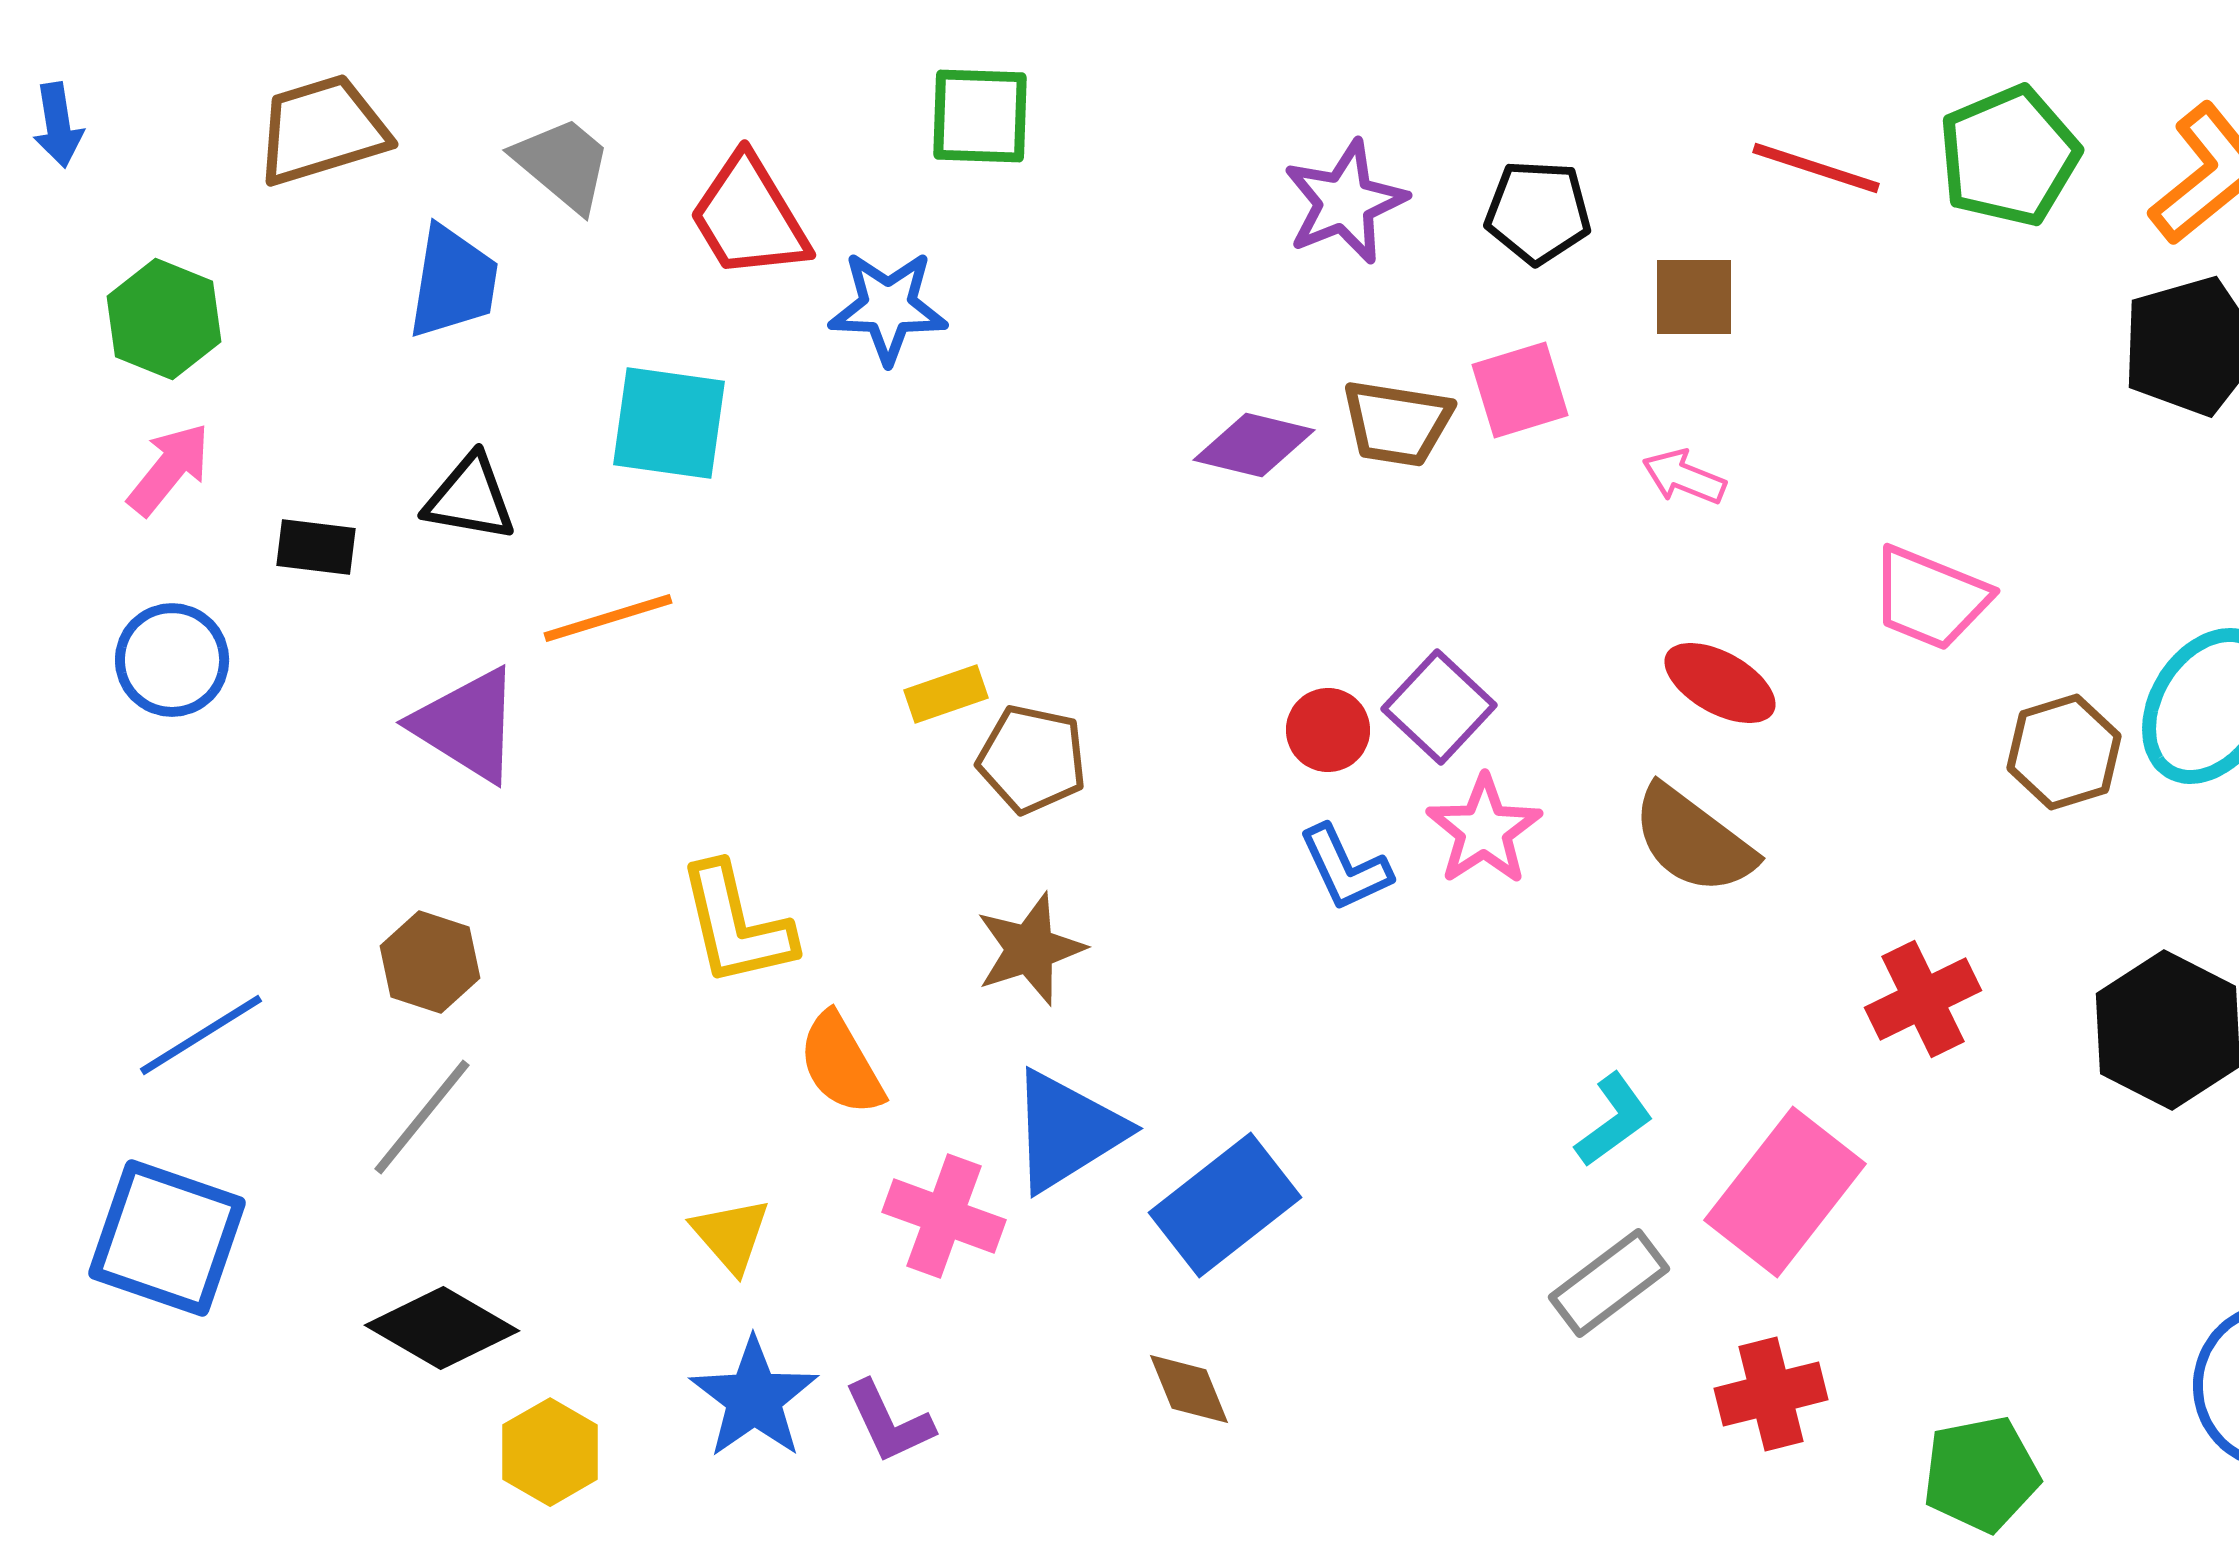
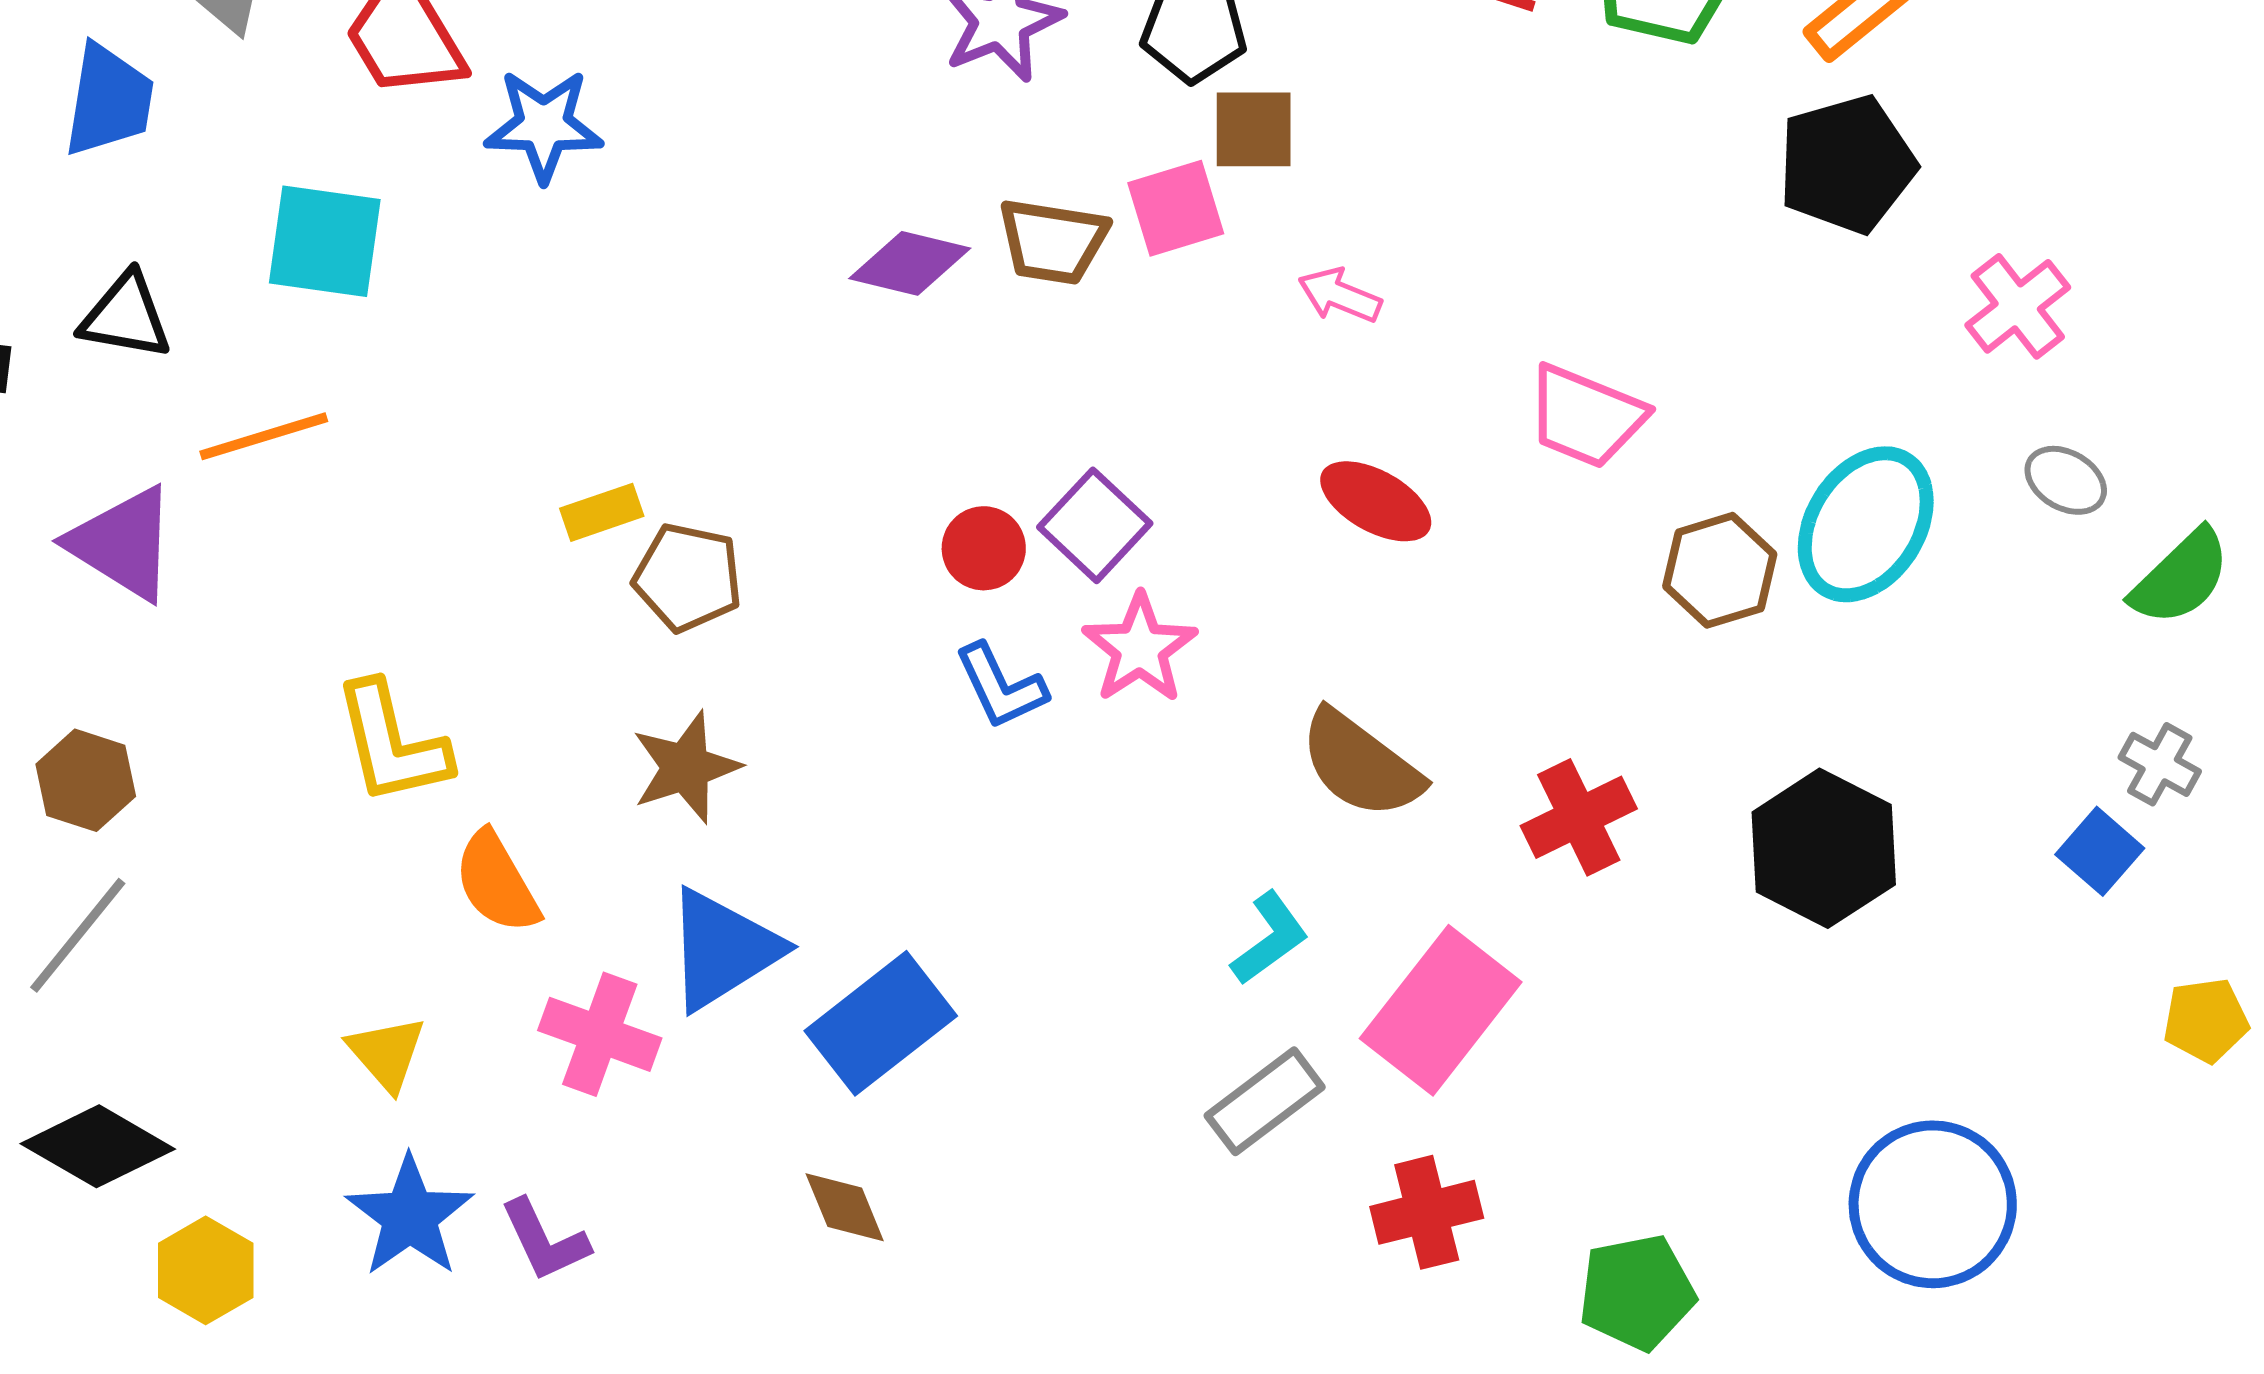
brown square: (1694, 297) -> (1254, 129), moved
brown semicircle: (1693, 840) -> (1361, 764), moved

